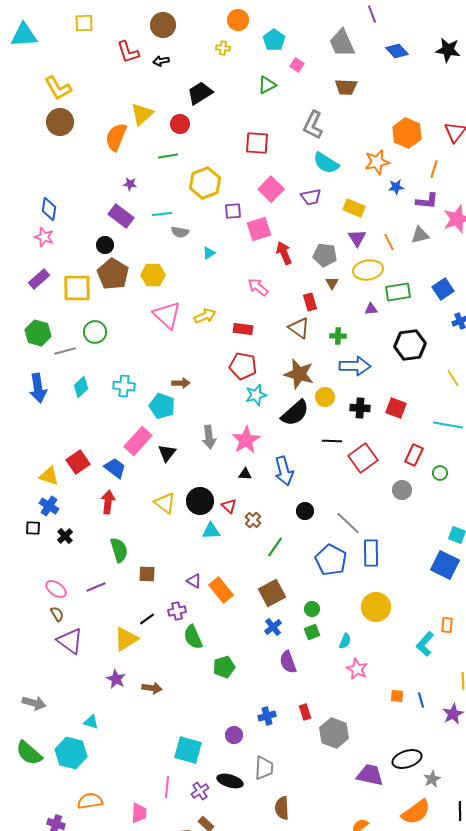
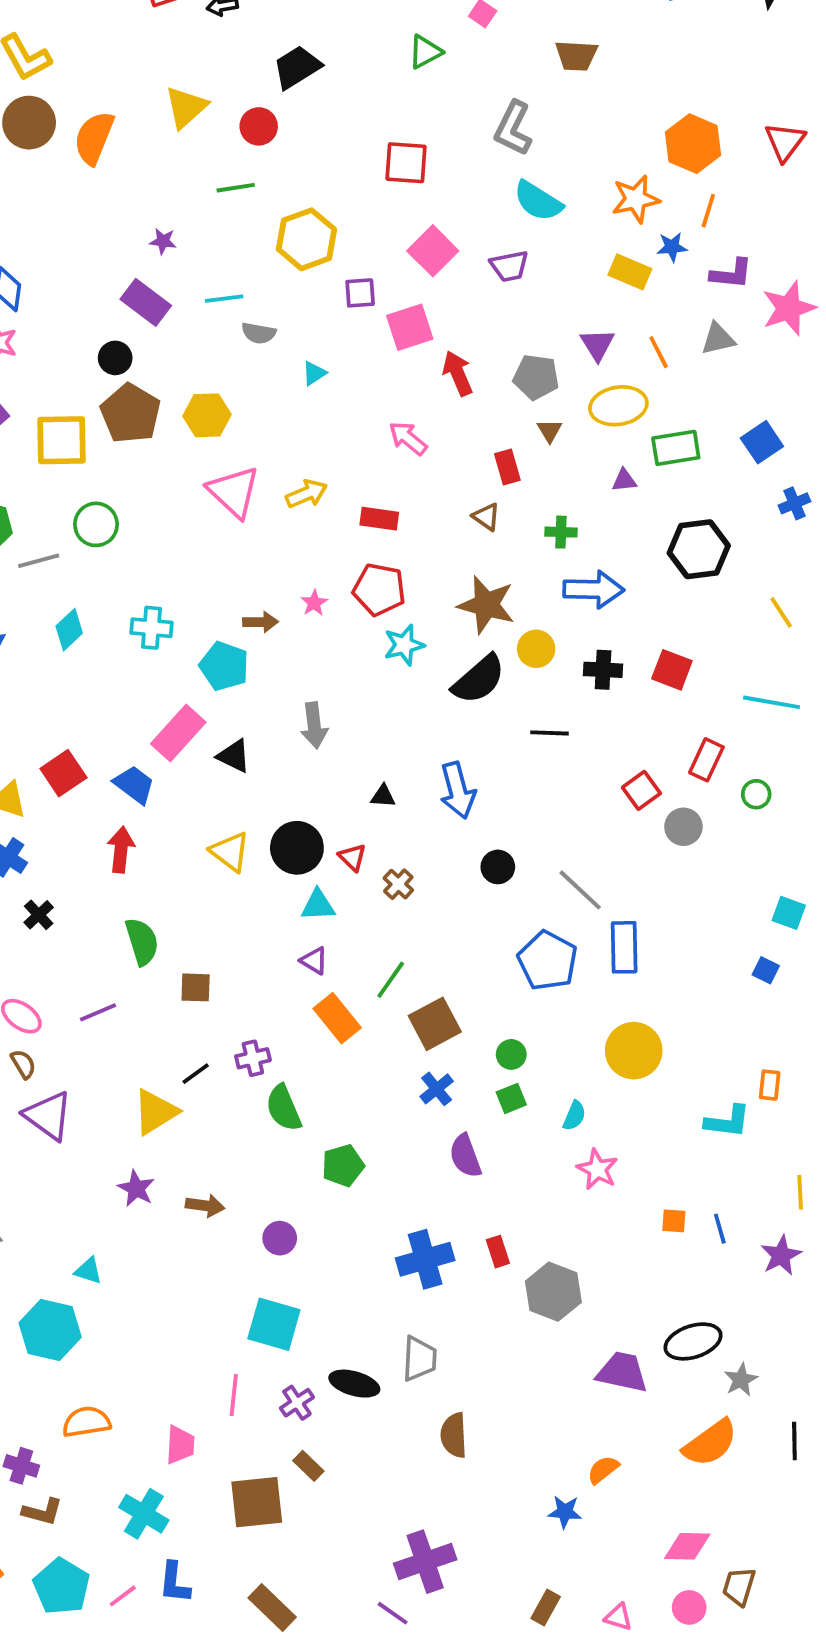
orange semicircle: (116, 137) -> (94, 138), moved
orange line: (434, 169) -> (708, 211), moved
yellow rectangle: (354, 208) -> (630, 272), moved
brown triangle: (299, 328) -> (486, 517), size x0.7
pink star: (246, 440) -> (314, 603), moved, size x0.5
black triangle: (167, 453) -> (234, 756), turned -42
red square: (363, 458) -> (641, 790), moved, size x0.7
green line: (275, 547) -> (391, 980), moved
blue square: (445, 565) -> (766, 970), size x0.5
purple triangle: (194, 581) -> (314, 961), moved
cyan L-shape: (425, 644) -> (727, 1121), turned -125
blue cross: (267, 716) -> (425, 1259), size x1.6
purple circle: (234, 735) -> (280, 1238), moved

